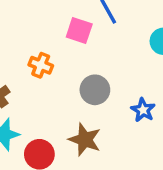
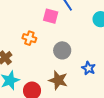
blue star: (143, 110) -> (89, 68), moved

